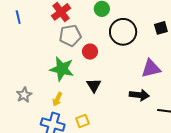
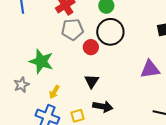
black circle: (123, 32) -> (110, 32), moved
green star: (62, 69) -> (41, 61), moved
black arrow: (139, 95) -> (103, 107), moved

